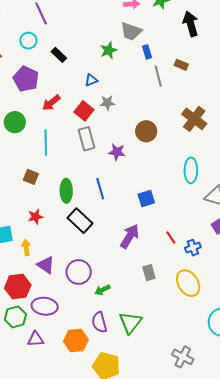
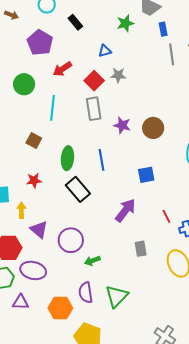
brown circle: (146, 131) -> (153, 128), moved

